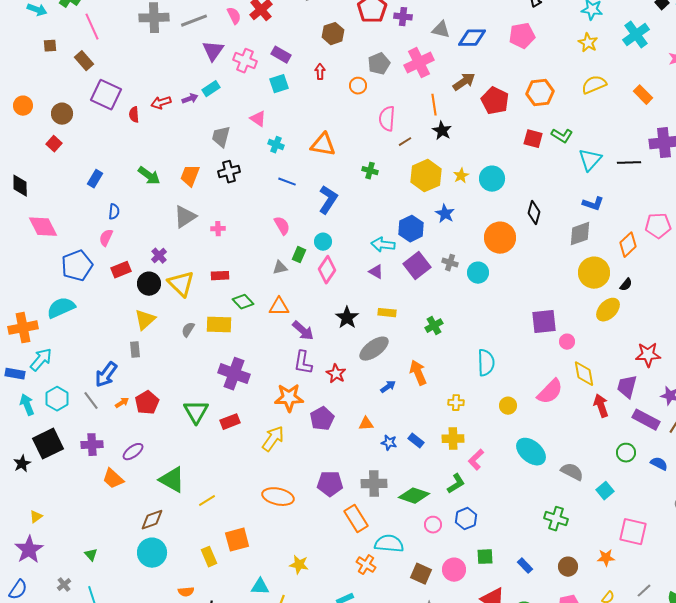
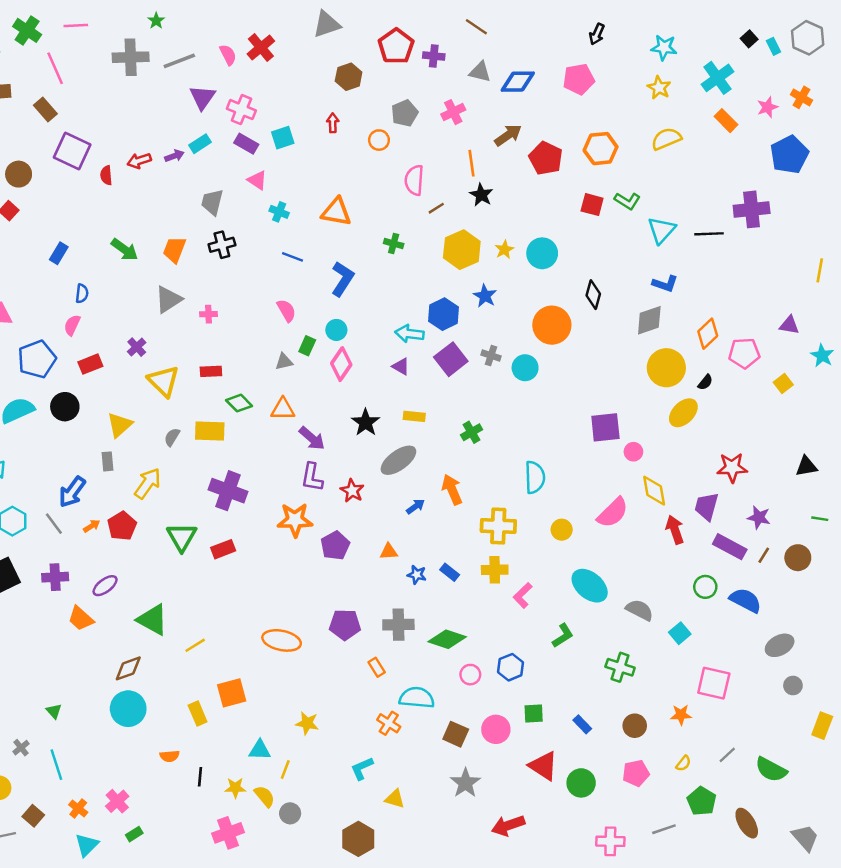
purple rectangle: (281, 55) -> (246, 144), moved
pink cross: (419, 63) -> (453, 112), size x0.7
orange rectangle: (643, 95) -> (726, 121), moved
pink pentagon: (658, 226) -> (744, 353), moved
black circle: (149, 284) -> (65, 407), moved
yellow cross: (456, 403) -> (498, 526), size x1.8
yellow arrow: (273, 439) -> (148, 483), moved
blue semicircle: (659, 464) -> (745, 600), size x1.5
green L-shape: (456, 484) -> (563, 636), moved
orange rectangle: (356, 519) -> (377, 667), size x0.6

